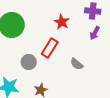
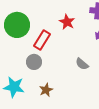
red rectangle: (50, 48) -> (42, 40), moved

